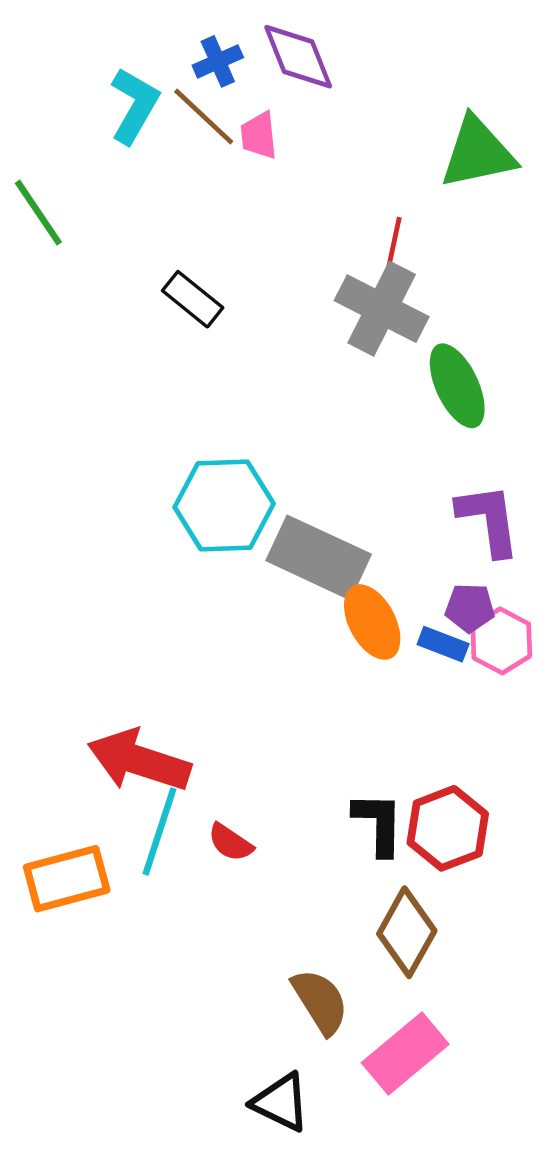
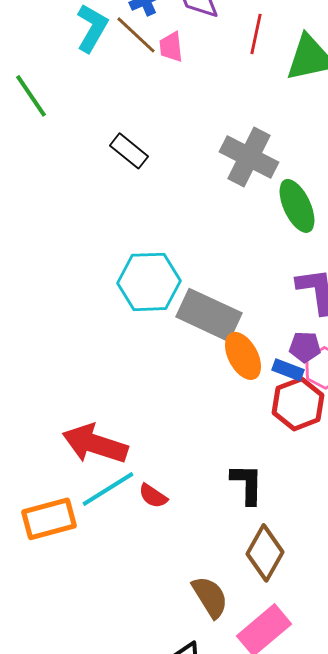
red line: (393, 249) -> (256, 34), moved
red hexagon: (448, 828) -> (298, 404), moved
cyan line: (160, 831) -> (108, 489), turned 40

